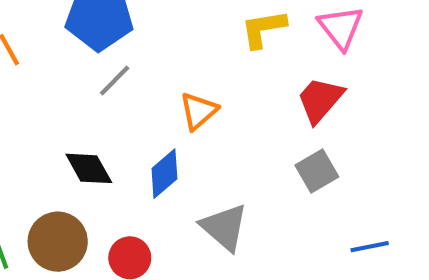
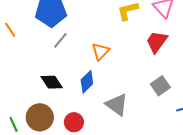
gray square: (317, 171) -> (160, 86), moved

